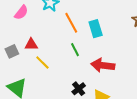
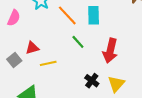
cyan rectangle: (96, 29) -> (94, 15), turned 30
yellow line: (42, 63) -> (48, 63), turned -42
red arrow: (103, 65) -> (110, 51), turned -70

